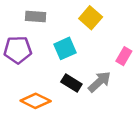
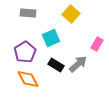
purple pentagon: (18, 50) -> (25, 52), moved, turned -30
orange diamond: (36, 101) -> (28, 79), turned 35

